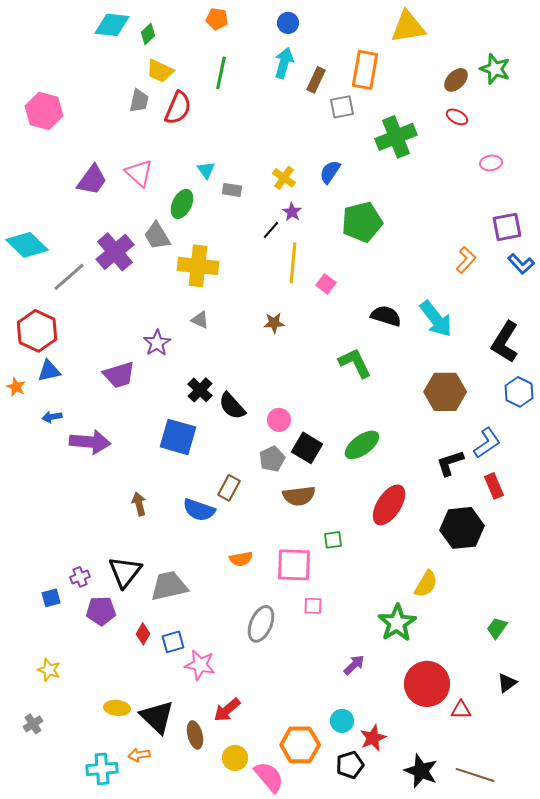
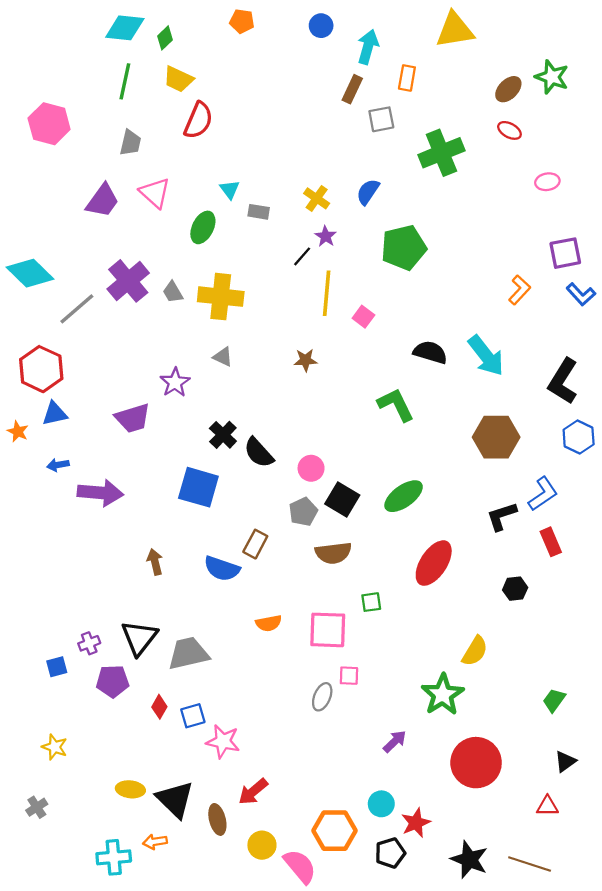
cyan arrow: (284, 63) -> (368, 47), moved
orange rectangle: (365, 70) -> (407, 78), size x0.6
green line: (221, 73) -> (125, 81), moved
gray trapezoid: (139, 101) -> (130, 143), moved
gray trapezoid: (157, 236) -> (173, 292), moved, size x0.7
black hexagon: (462, 528) -> (515, 589), size x0.5
gray ellipse: (261, 624) -> (322, 697), moved, size x0.7
red triangle: (461, 710) -> (547, 806), moved

